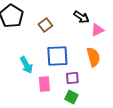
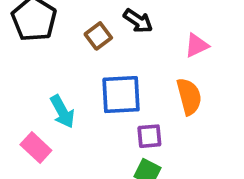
black arrow: (81, 17) -> (138, 21), moved
pink rectangle: (44, 84) -> (36, 147), moved, turned -42

